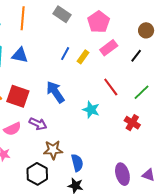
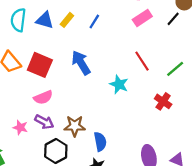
black line: (136, 56) -> (173, 19), moved
yellow rectangle: (83, 57) -> (67, 20), moved
purple arrow: (38, 124) -> (44, 122), moved
pink semicircle: (12, 129) -> (43, 97), moved

